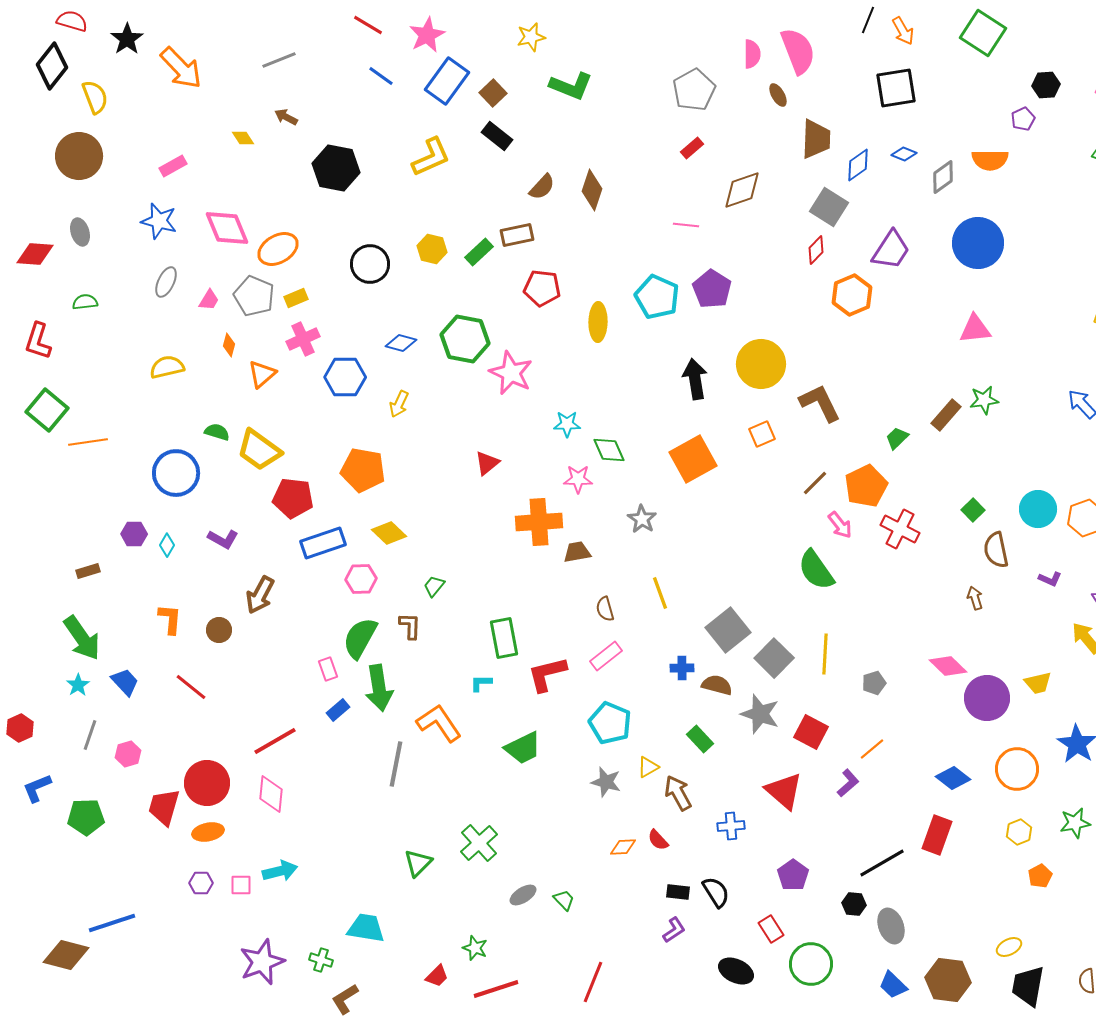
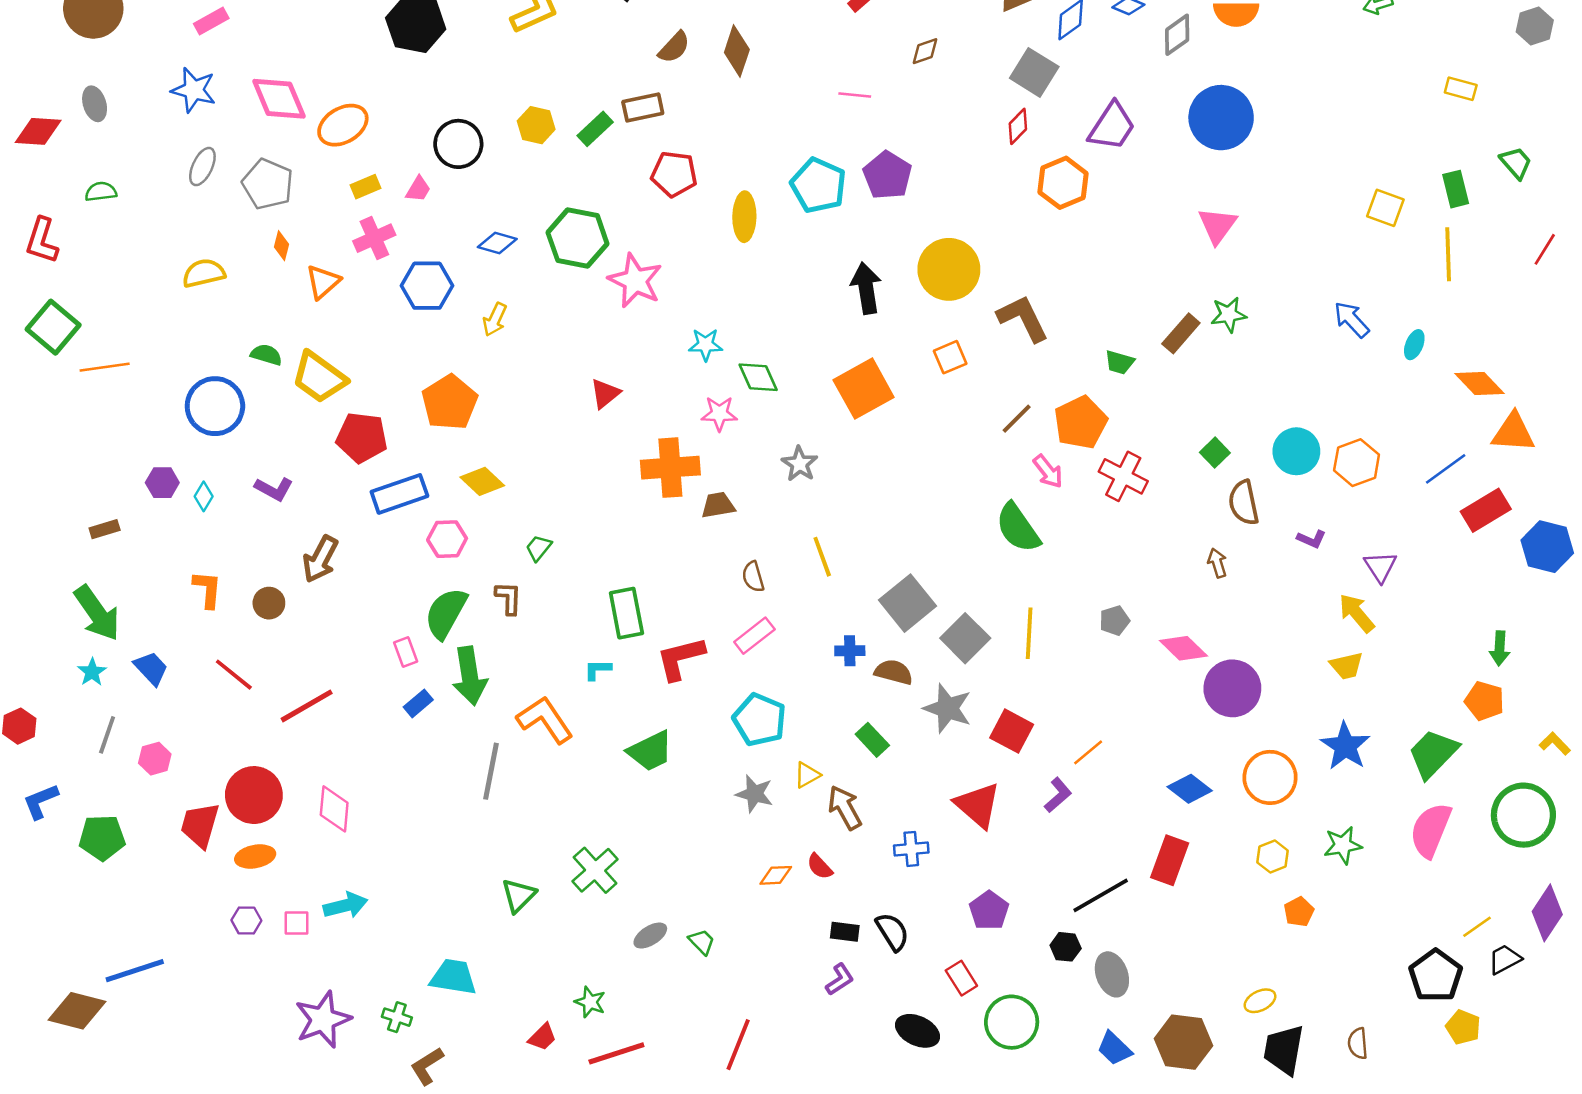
brown diamond: (742, 190) -> (925, 51), size x0.6
gray pentagon: (254, 296) -> (268, 184), moved
pink trapezoid: (209, 300) -> (418, 189), moved
pink triangle: (975, 329) -> (1217, 225), turned -48
green trapezoid: (897, 438) -> (1119, 362), turned -120
orange pentagon: (363, 470) -> (450, 402), turned 30
gray pentagon: (874, 683) -> (1114, 621), moved
yellow trapezoid: (1038, 683) -> (1347, 666), moved
red line: (275, 741) -> (307, 706), moved

